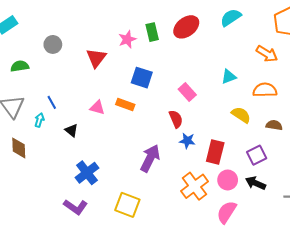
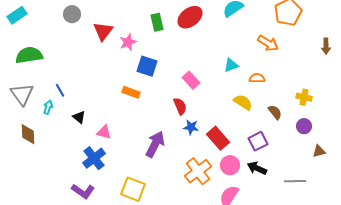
pink star: (127, 39) -> (128, 42), moved
gray circle: (53, 44) -> (72, 14), moved
red triangle: (96, 58) -> (103, 31), moved
green semicircle: (20, 66) -> (29, 55), size x1.5
orange semicircle: (265, 90) -> (257, 78), moved, size x0.7
pink triangle: (97, 108) -> (104, 132), moved
brown semicircle: (274, 125) -> (275, 112), turned 42
red rectangle: (215, 152) -> (218, 138), turned -55

